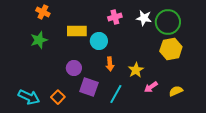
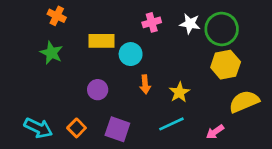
green star: (39, 40) -> (51, 53), turned -30
purple square: (89, 87) -> (117, 129), moved
pink arrow: (151, 87) -> (215, 132), moved
yellow semicircle: (176, 91) -> (244, 102), moved, size x1.6
cyan line: (116, 94) -> (171, 124), moved, turned 36

